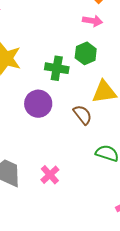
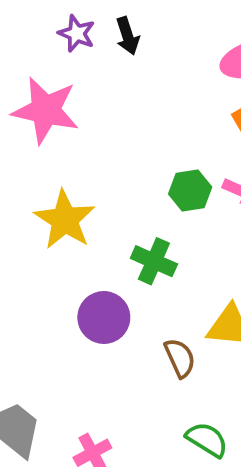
green hexagon: (86, 53) -> (190, 190), moved

